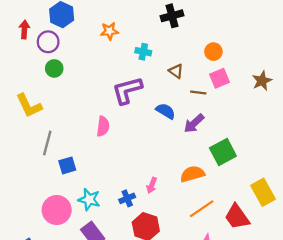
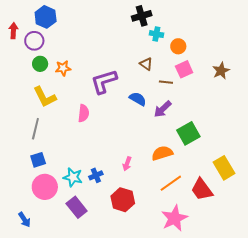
orange star: (109, 31) -> (63, 68), moved
cyan cross: (143, 52) -> (156, 34), moved
yellow L-shape: (29, 106) -> (45, 97), moved
blue square: (67, 165) -> (38, 160), moved
blue cross: (127, 198) -> (96, 175), moved

